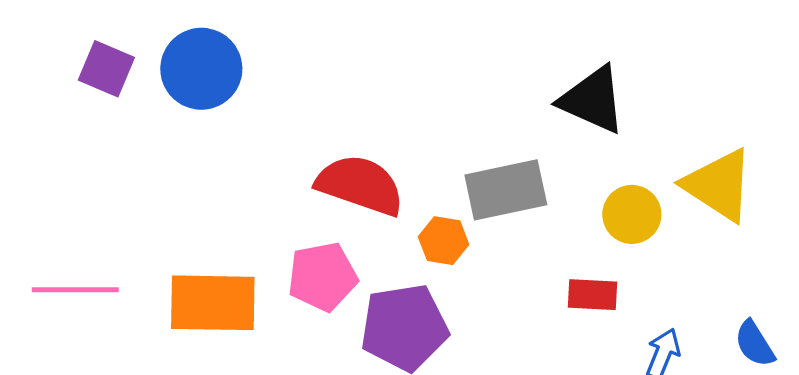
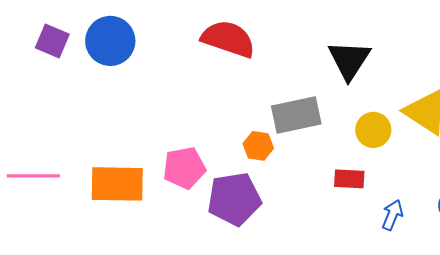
black triangle: (593, 100) -> (349, 60), turned 39
red semicircle: (360, 185) -> (228, 39), moved

